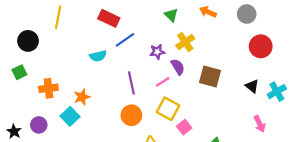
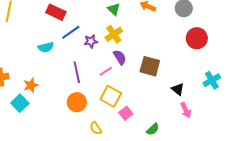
yellow cross: (185, 42) -> (114, 34), moved
purple star: (157, 52) -> (91, 41), moved
black triangle: (252, 86) -> (178, 89), moved
pink arrow: (260, 124) -> (186, 110), moved

